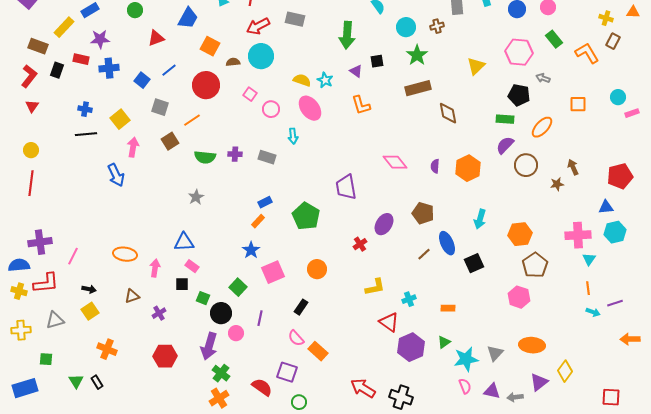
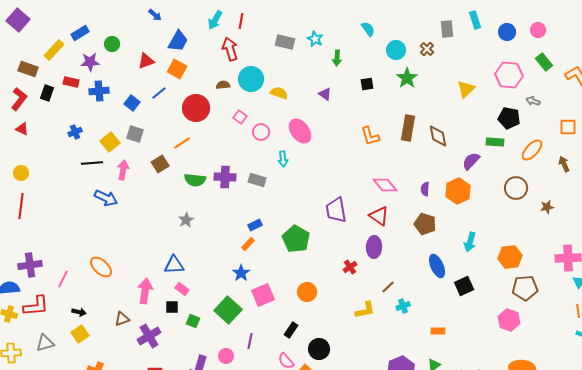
green circle: (135, 10) -> (112, 44), moved
red arrow: (258, 26) -> (230, 49), moved, turned 100
brown cross: (437, 26) -> (427, 49), turned -32
green arrow: (347, 35) -> (337, 58), size x0.6
orange square: (210, 46) -> (177, 69), moved
purple triangle: (356, 71) -> (325, 94), moved
yellow semicircle: (302, 80) -> (279, 93), moved
cyan star: (325, 80) -> (315, 39), moved
brown rectangle: (418, 88) -> (408, 128), moved, turned -65
orange L-shape: (361, 105) -> (370, 136), moved
red triangle: (32, 106) -> (22, 129), turned -40
gray square: (160, 107) -> (135, 134), moved
blue cross: (85, 109) -> (75, 132), turned -32
black line: (86, 134) -> (92, 163), moved
purple semicircle: (505, 145) -> (471, 161), moved
purple cross: (235, 154) -> (225, 177), size x1.5
brown arrow: (573, 167) -> (564, 164), moved
blue arrow: (116, 175) -> (106, 198), turned -40
brown pentagon: (423, 213) -> (425, 224), moved
purple ellipse: (384, 224) -> (374, 247), turned -30
orange ellipse: (125, 254) -> (101, 267), moved, turned 35
brown line: (424, 254) -> (388, 287), moved
brown pentagon: (535, 265) -> (525, 288), turned 30
pink arrow: (155, 268) -> (145, 291), size x1.4
green square: (238, 287) -> (228, 310), size x1.5
cyan cross: (409, 299) -> (403, 306), moved
purple cross: (159, 313) -> (149, 336), size x1.6
black circle: (221, 313) -> (319, 349), moved
red triangle: (389, 322) -> (379, 216), moved

